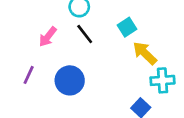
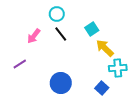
purple line: (29, 75) -> (20, 64), turned 32
blue circle: (70, 80) -> (61, 83), moved

